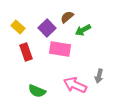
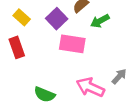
red rectangle: (26, 52) -> (17, 47), moved
gray arrow: (99, 76) -> (119, 76), turned -152

